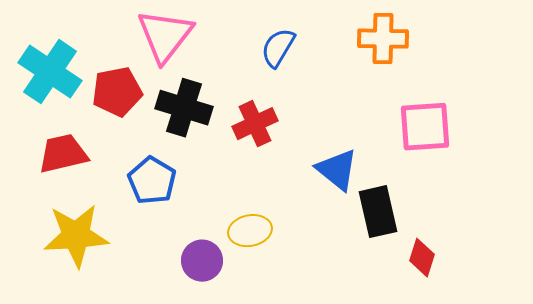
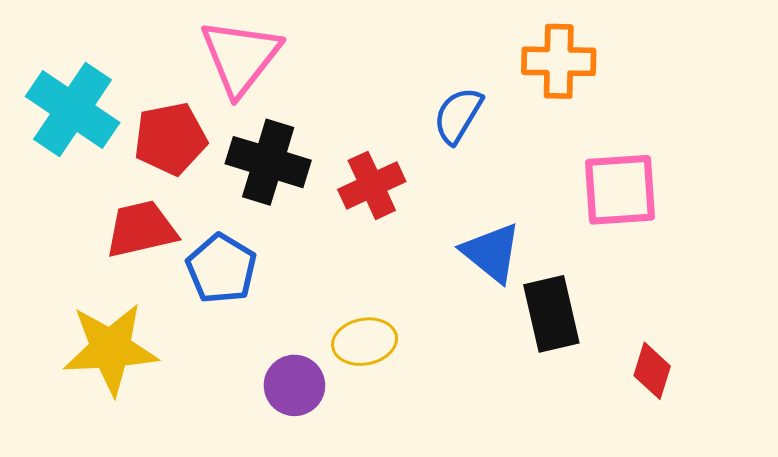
blue semicircle: (278, 48) -> (458, 115), moved
red trapezoid: (63, 154) -> (141, 229), moved
red diamond: (422, 258) -> (652, 371), moved

